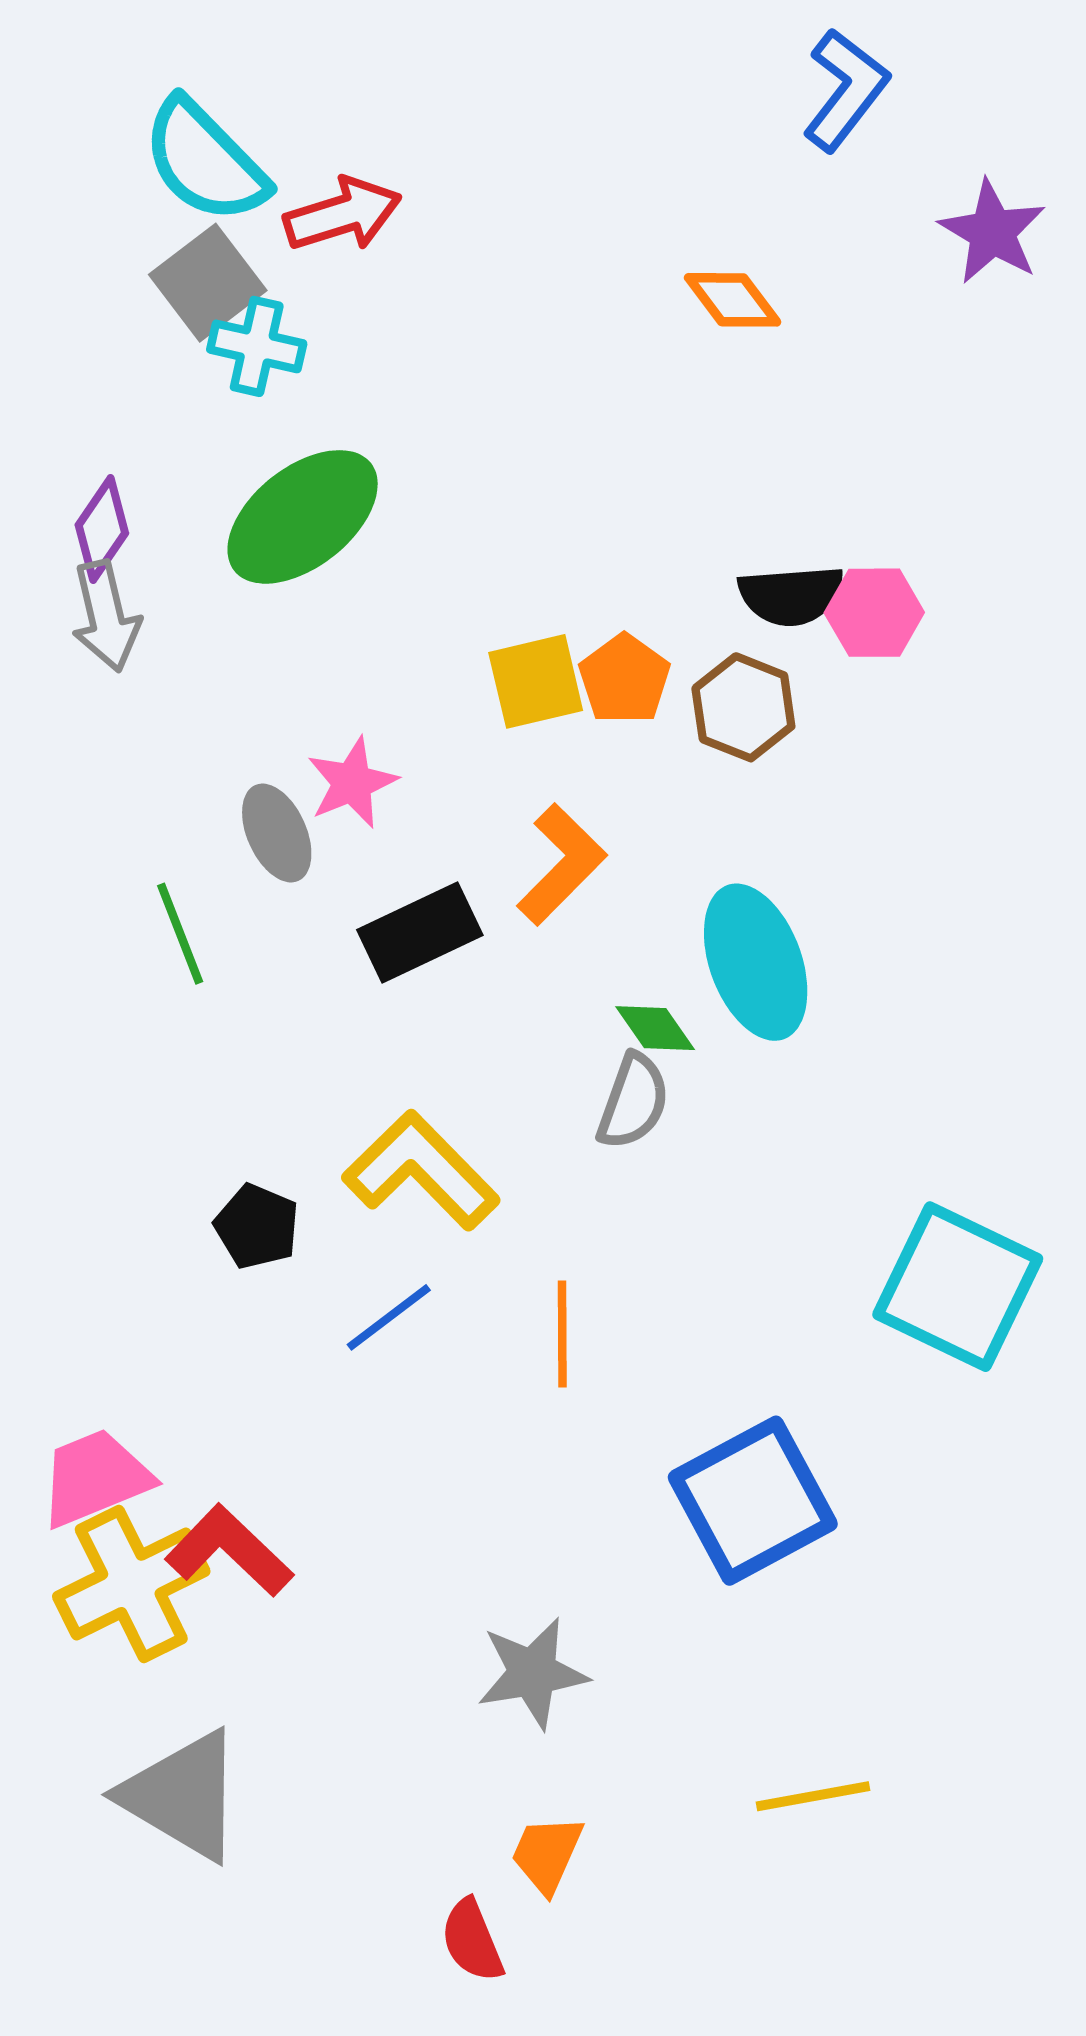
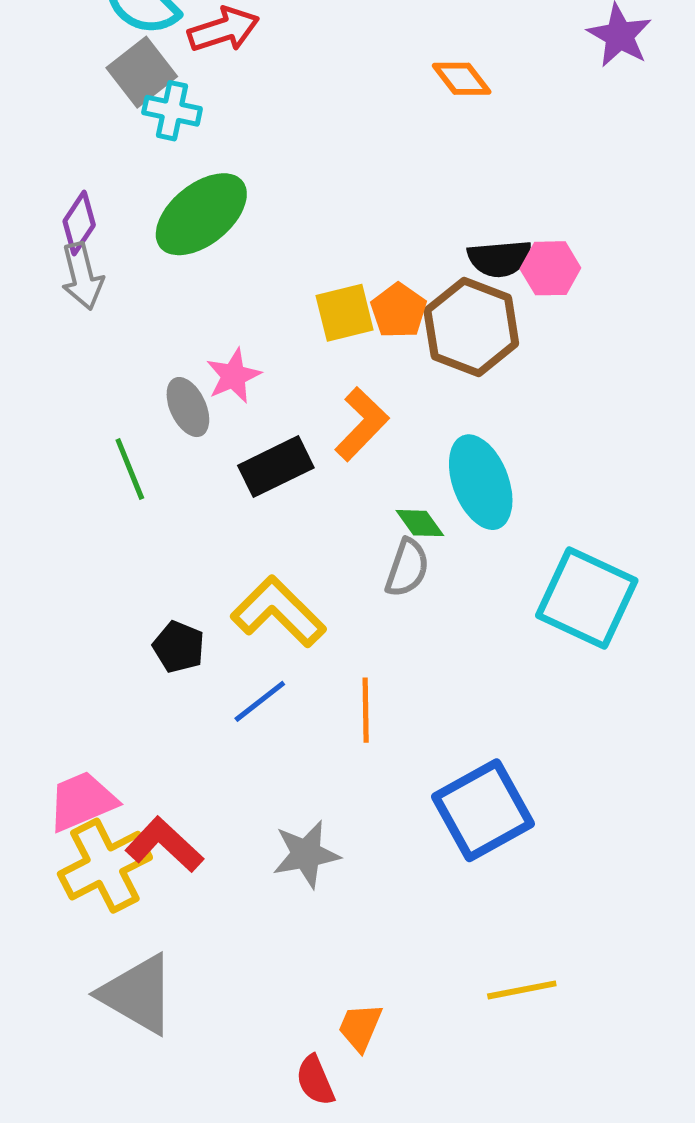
brown hexagon: (743, 707) -> (471, 327), size x1.5
cyan square: (958, 1287) -> (587, 598), moved
gray star: (533, 1673) -> (306, 854), moved

